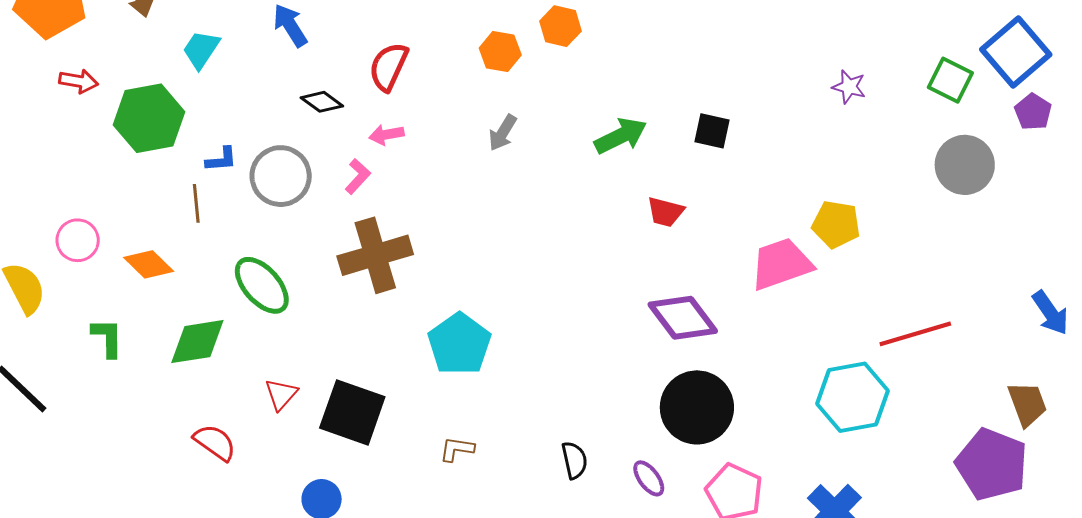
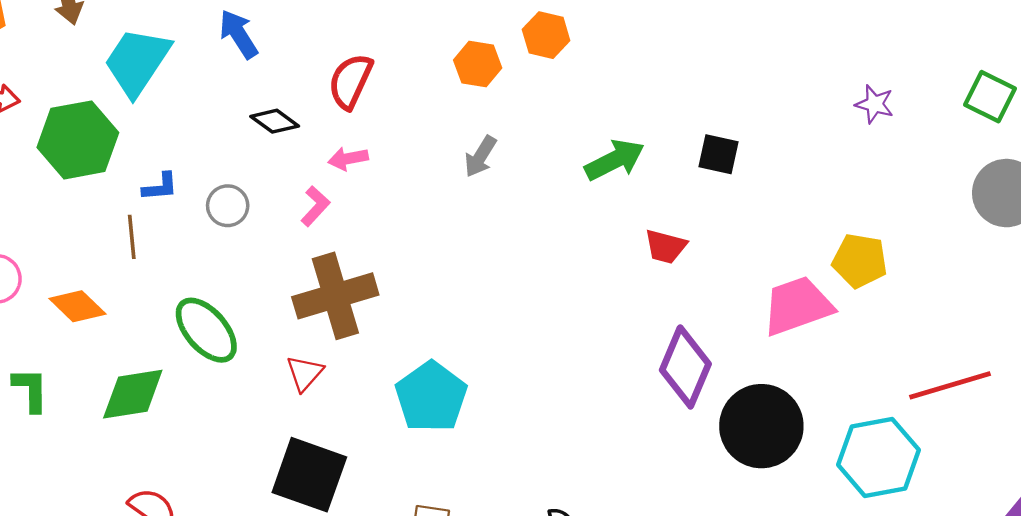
cyan trapezoid: (201, 49) -> (137, 62), size x1.6
gray circle: (281, 176) -> (228, 206), size x0.6
purple diamond: (683, 318) -> (685, 367), turned 60
red triangle: (281, 394) -> (305, 373), moved
black circle: (697, 407) -> (761, 426), moved

